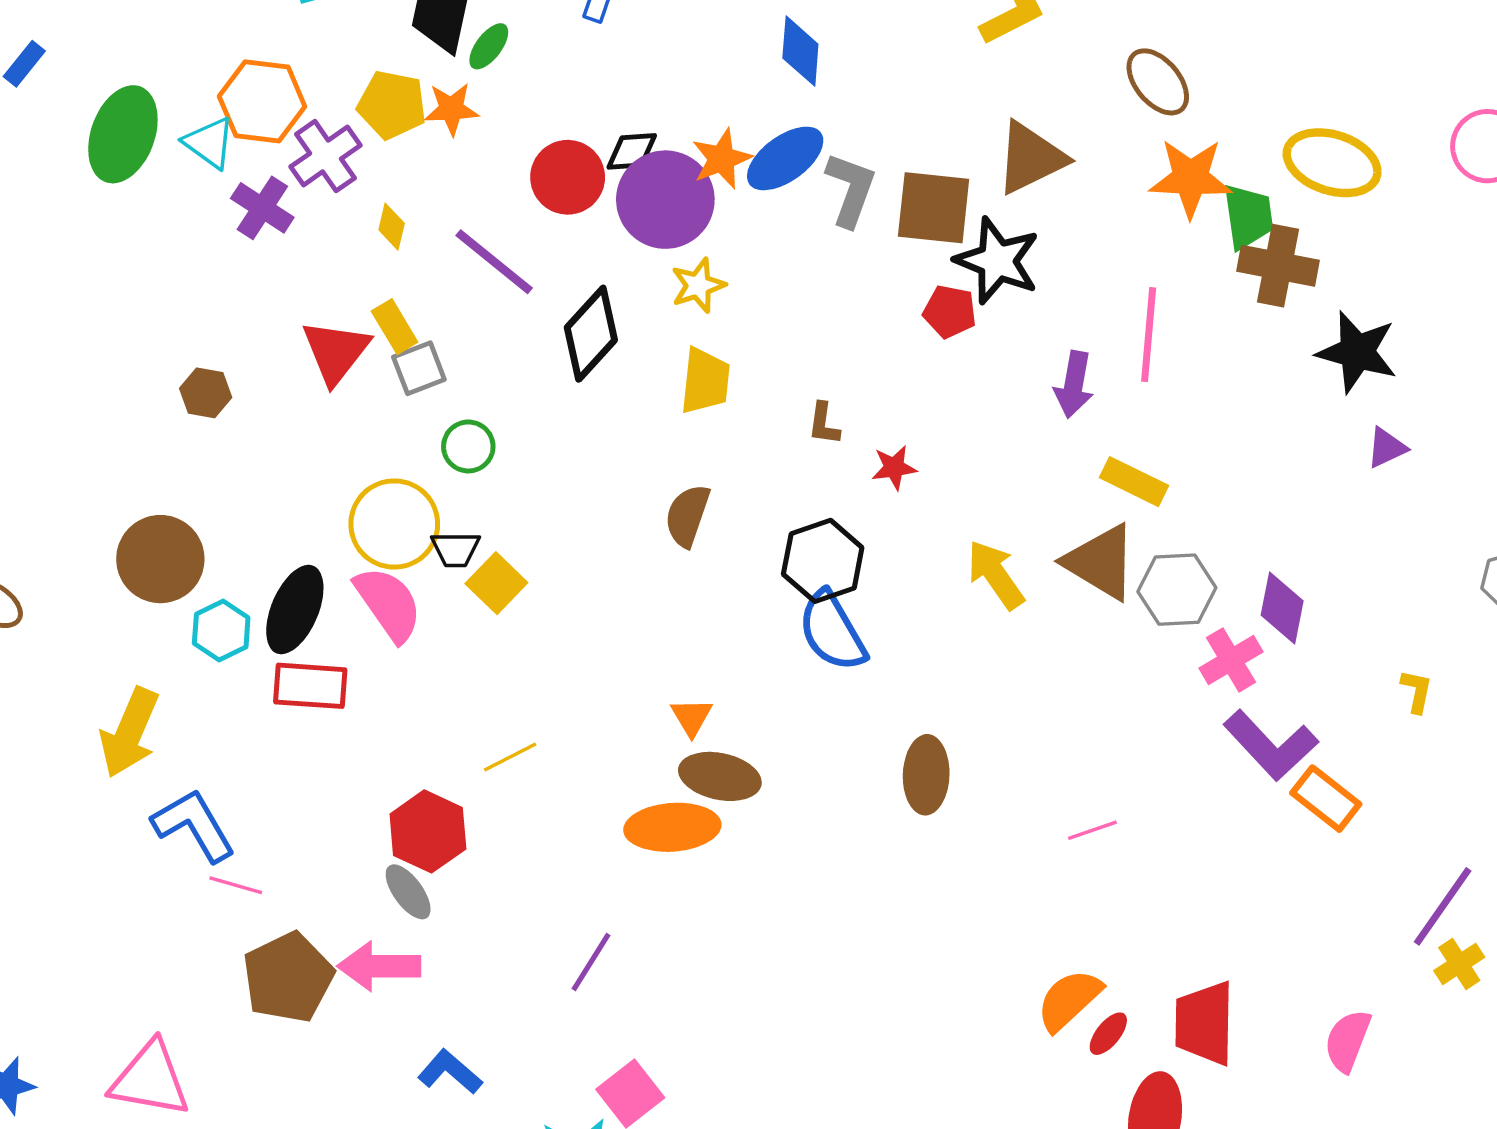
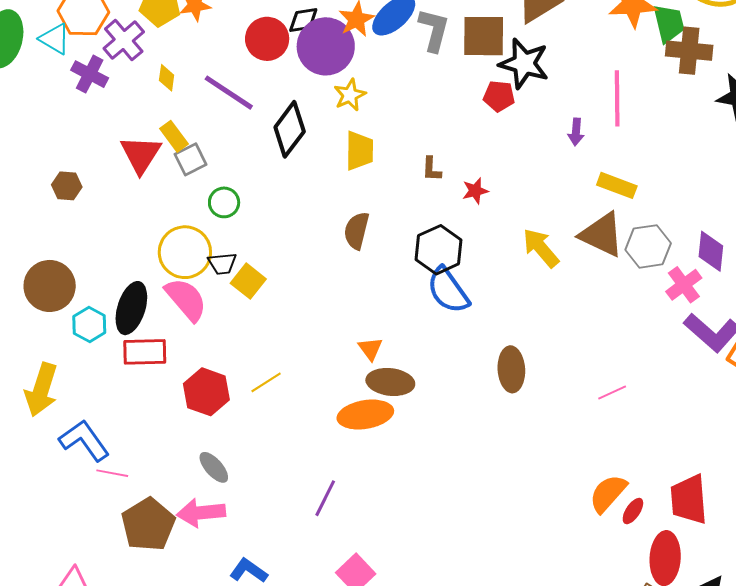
purple arrow: (1074, 384) -> (576, 132), size x0.7
red hexagon: (428, 831) -> (206, 392), moved

